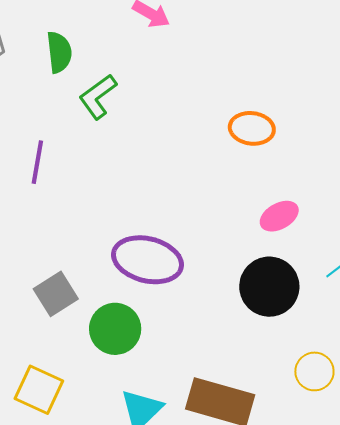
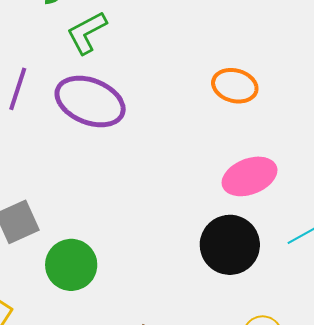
pink ellipse: (279, 216) -> (250, 176), size x1.4
purple ellipse: (147, 260) -> (90, 101), moved

